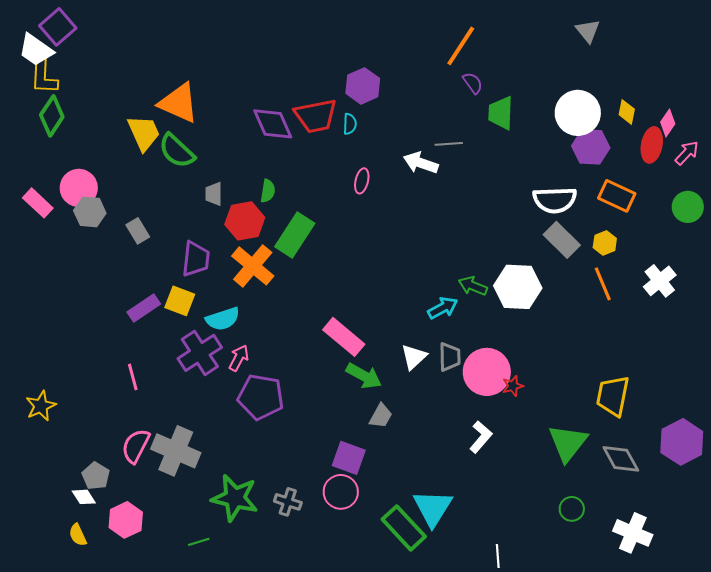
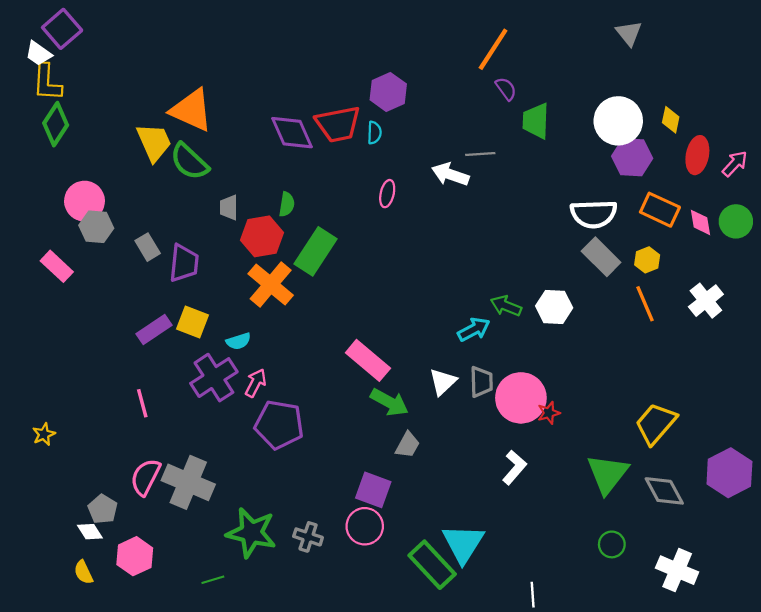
white trapezoid: (36, 50) -> (39, 53), size x0.7
pink diamond: (668, 123) -> (701, 222), moved, turned -44
pink rectangle: (38, 203) -> (57, 266), moved
purple trapezoid: (196, 259) -> (184, 263), moved
white hexagon: (518, 287) -> (554, 307), size x0.7
cyan semicircle: (223, 319) -> (239, 341), size x0.7
yellow trapezoid: (613, 396) -> (656, 424), turned 30
yellow star: (41, 406) -> (44, 434), size x0.7

